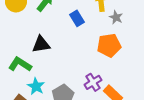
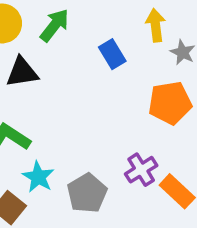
black triangle: (41, 44) -> (22, 72), moved

